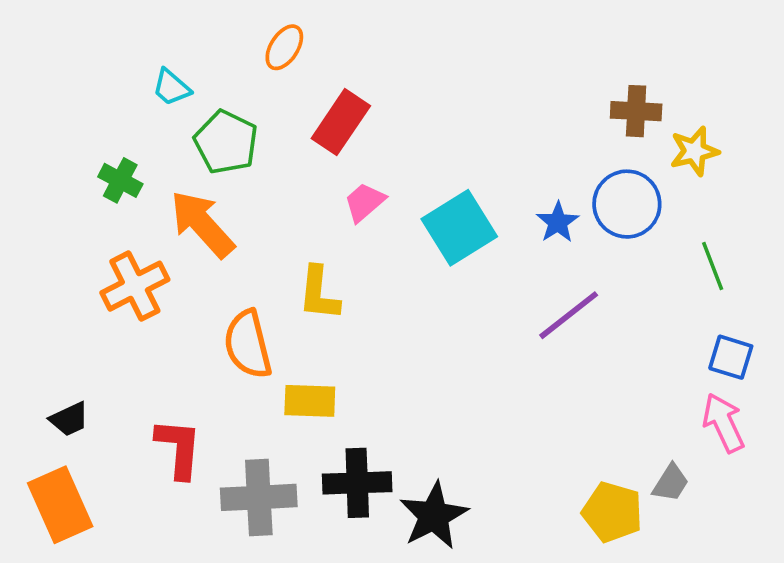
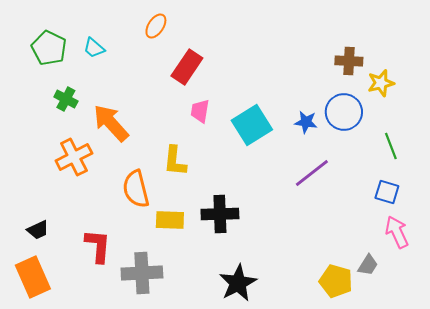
green pentagon: (226, 142) -> (49, 48), moved
pink trapezoid: (364, 202) -> (200, 111), turned -40
blue star: (558, 222) -> (306, 122), turned -30
blue square: (731, 357) -> (387, 192), moved
black cross: (357, 483) -> (220, 214), moved

